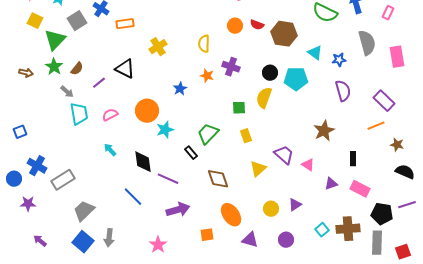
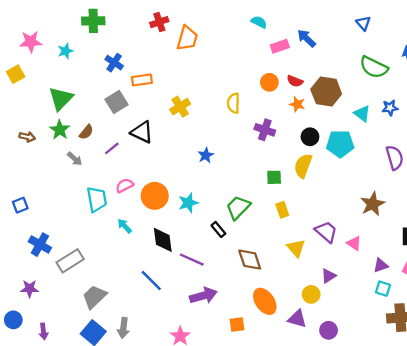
yellow square: (35, 21) -> (16, 74), moved, turned 35
gray square: (77, 21) -> (116, 102), moved
blue star: (339, 60) -> (390, 108), moved
orange star: (207, 76) -> (297, 104), moved
orange circle: (147, 111) -> (155, 196), moved
cyan trapezoid: (79, 114) -> (97, 199), moved
yellow triangle: (258, 169) -> (296, 248), turned -30
blue circle: (14, 179) -> (13, 320), moved
purple triangle: (295, 205) -> (329, 276), moved
cyan square: (322, 230) -> (383, 289), moved, turned -32
purple triangle: (250, 240) -> (297, 319), moved
purple arrow: (40, 241) -> (43, 331), turned -136

